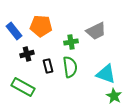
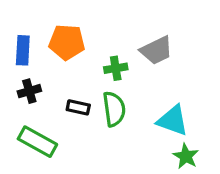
blue rectangle: (14, 31) -> (23, 50), turned 42
black cross: (27, 54) -> (29, 91), moved
black rectangle: (48, 66) -> (78, 107), turned -64

